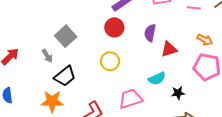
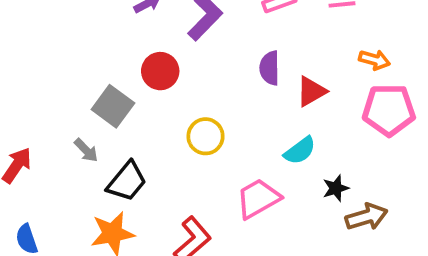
red circle: (114, 27) -> (160, 71), moved
black star: (178, 93) -> (336, 188), moved

